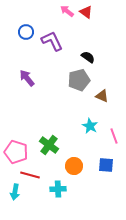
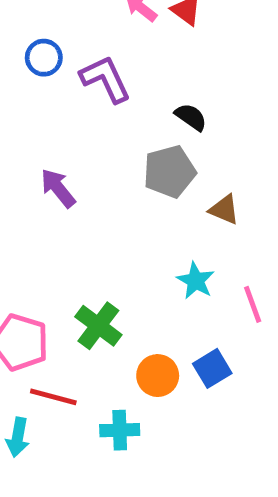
purple arrow: (27, 78) -> (58, 188), moved
blue square: (106, 165) -> (212, 368), moved, turned -35

